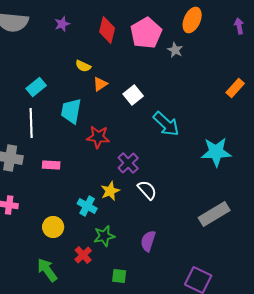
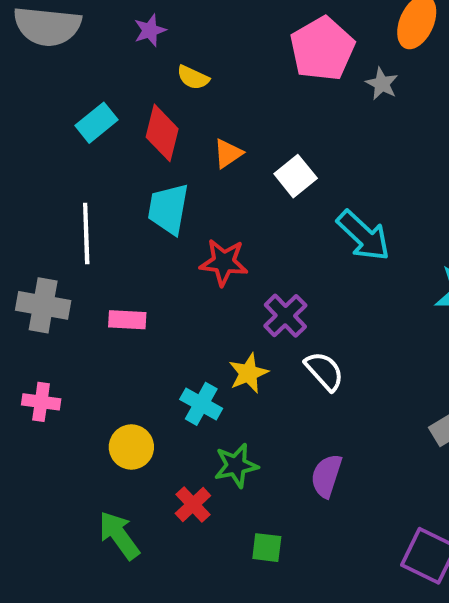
red diamond: (107, 30) -> (162, 133), moved
yellow semicircle: (83, 66) -> (193, 78), moved
cyan rectangle: (36, 87) -> (96, 123), moved

